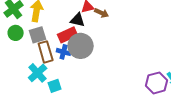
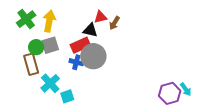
brown arrow: (102, 13) -> (114, 23), turned 96
green circle: (16, 33) -> (36, 47), moved
brown rectangle: (46, 52) -> (31, 64), moved

